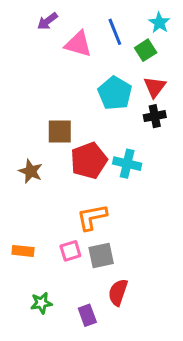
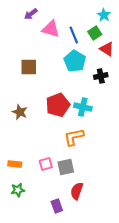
blue line: (115, 32) -> (74, 35), moved
red triangle: (155, 87) -> (107, 49), moved, turned -35
brown square: (60, 131) -> (29, 67), moved
orange L-shape: (92, 217) -> (74, 137), moved
green star: (41, 303) -> (18, 190), moved

